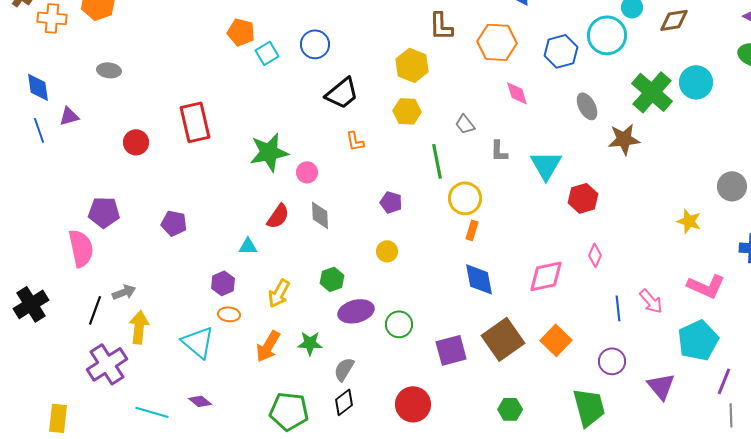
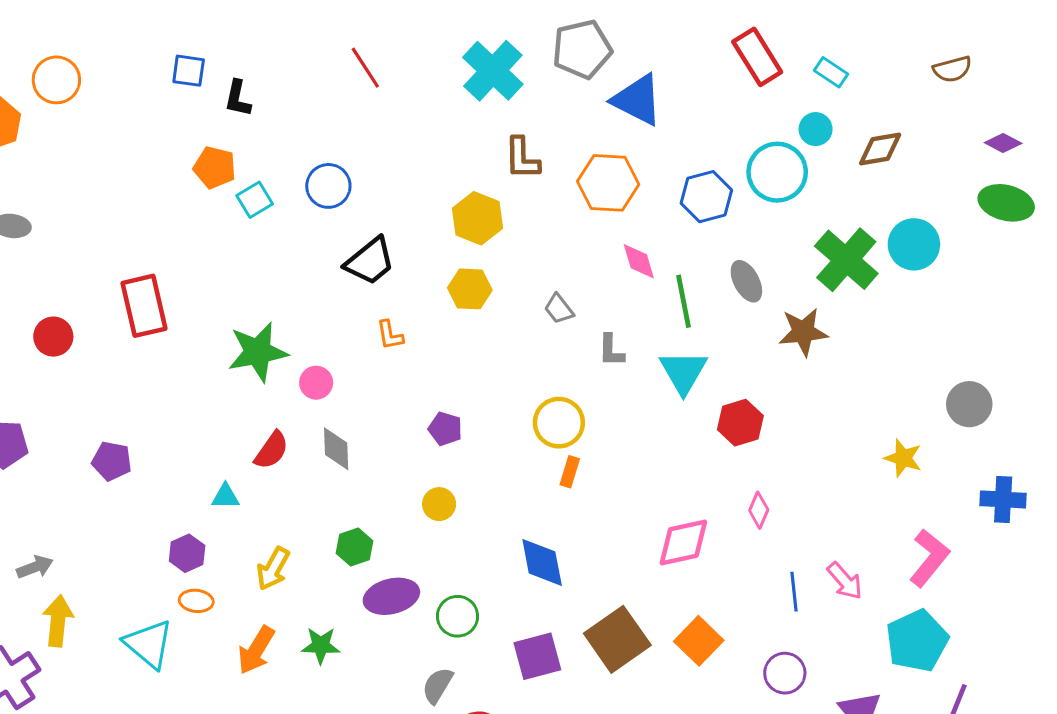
green line: (437, 161) -> (683, 301), moved
blue diamond: (479, 279) -> (542, 562), moved
pink L-shape: (706, 286) -> (929, 558), turned -75
gray semicircle: (344, 369) -> (438, 685), moved

